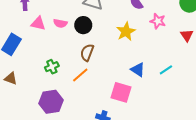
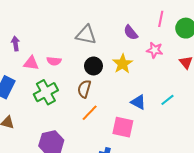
black circle: (83, 25) -> (93, 66), moved
green cross: (52, 67) -> (46, 92), moved, size x1.6
orange line: (80, 75) -> (90, 113), moved

